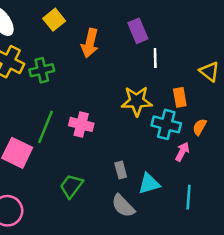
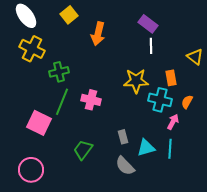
purple rectangle: (138, 31) -> (148, 24), moved, turned -30
green cross: (42, 70) -> (59, 72), moved
cyan line: (188, 197) -> (170, 149), moved

